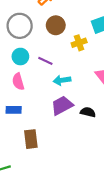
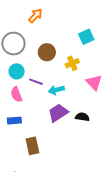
brown circle: (56, 25) -> (47, 52), moved
yellow cross: (79, 43) -> (72, 63), moved
purple line: (45, 61) -> (36, 82), moved

